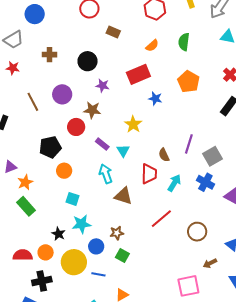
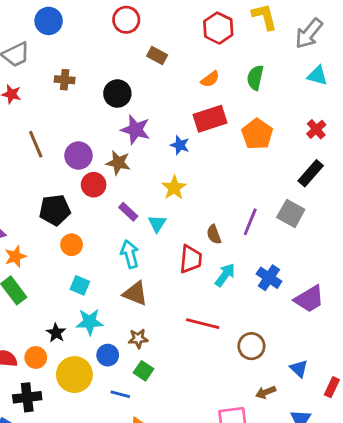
red rectangle: (138, 74) -> (210, 119), moved
purple star: (102, 86) -> (136, 130), size x1.5
purple circle: (62, 94) -> (78, 156), moved
blue star: (155, 99) -> (180, 145), moved
gray square: (212, 156) -> (291, 213), moved, turned -36
brown triangle: (123, 196) -> (135, 293), moved
red line: (161, 219) -> (203, 324), turned 50
blue line: (98, 274) -> (120, 394), moved

